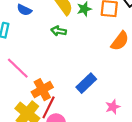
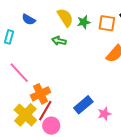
blue rectangle: (86, 83) -> (83, 105), moved

